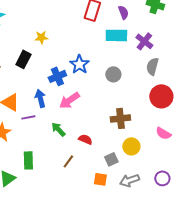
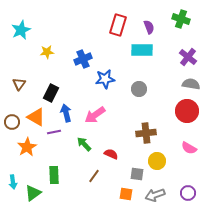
yellow star: (41, 37) -> (47, 52), moved
purple cross: (144, 41) -> (188, 57), moved
black rectangle: (23, 59) -> (51, 93), moved
blue star: (79, 64) -> (105, 79), turned 30
gray semicircle: (152, 66) -> (191, 84), moved, turned 84
blue cross: (57, 76) -> (83, 59), moved
gray square: (111, 159) -> (137, 174), turned 32

